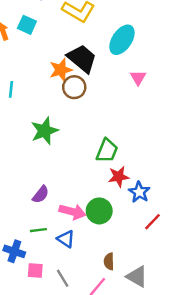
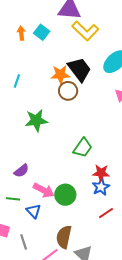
red star: (119, 177) -> (101, 173), moved
brown semicircle: (109, 261) -> (64, 237), size x1.6

